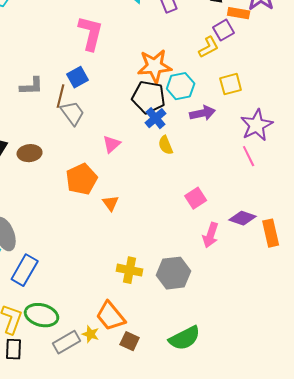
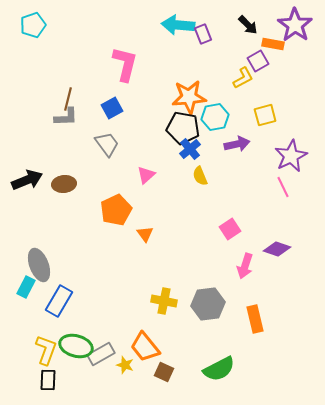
brown line: (61, 96) -> (68, 99), moved
orange rectangle: (271, 233) -> (255, 319), moved
gray rectangle: (67, 342) -> (101, 354), moved

